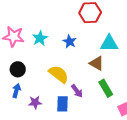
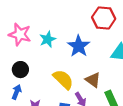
blue star: (70, 41) -> (79, 46), size x1.5
brown triangle: (97, 63) -> (93, 80), moved

